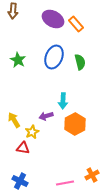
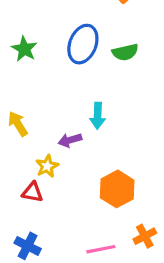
green semicircle: (80, 62) -> (125, 52), turned 91
yellow arrow: (14, 120) -> (18, 124), moved
orange hexagon: (75, 124) -> (117, 189), moved

